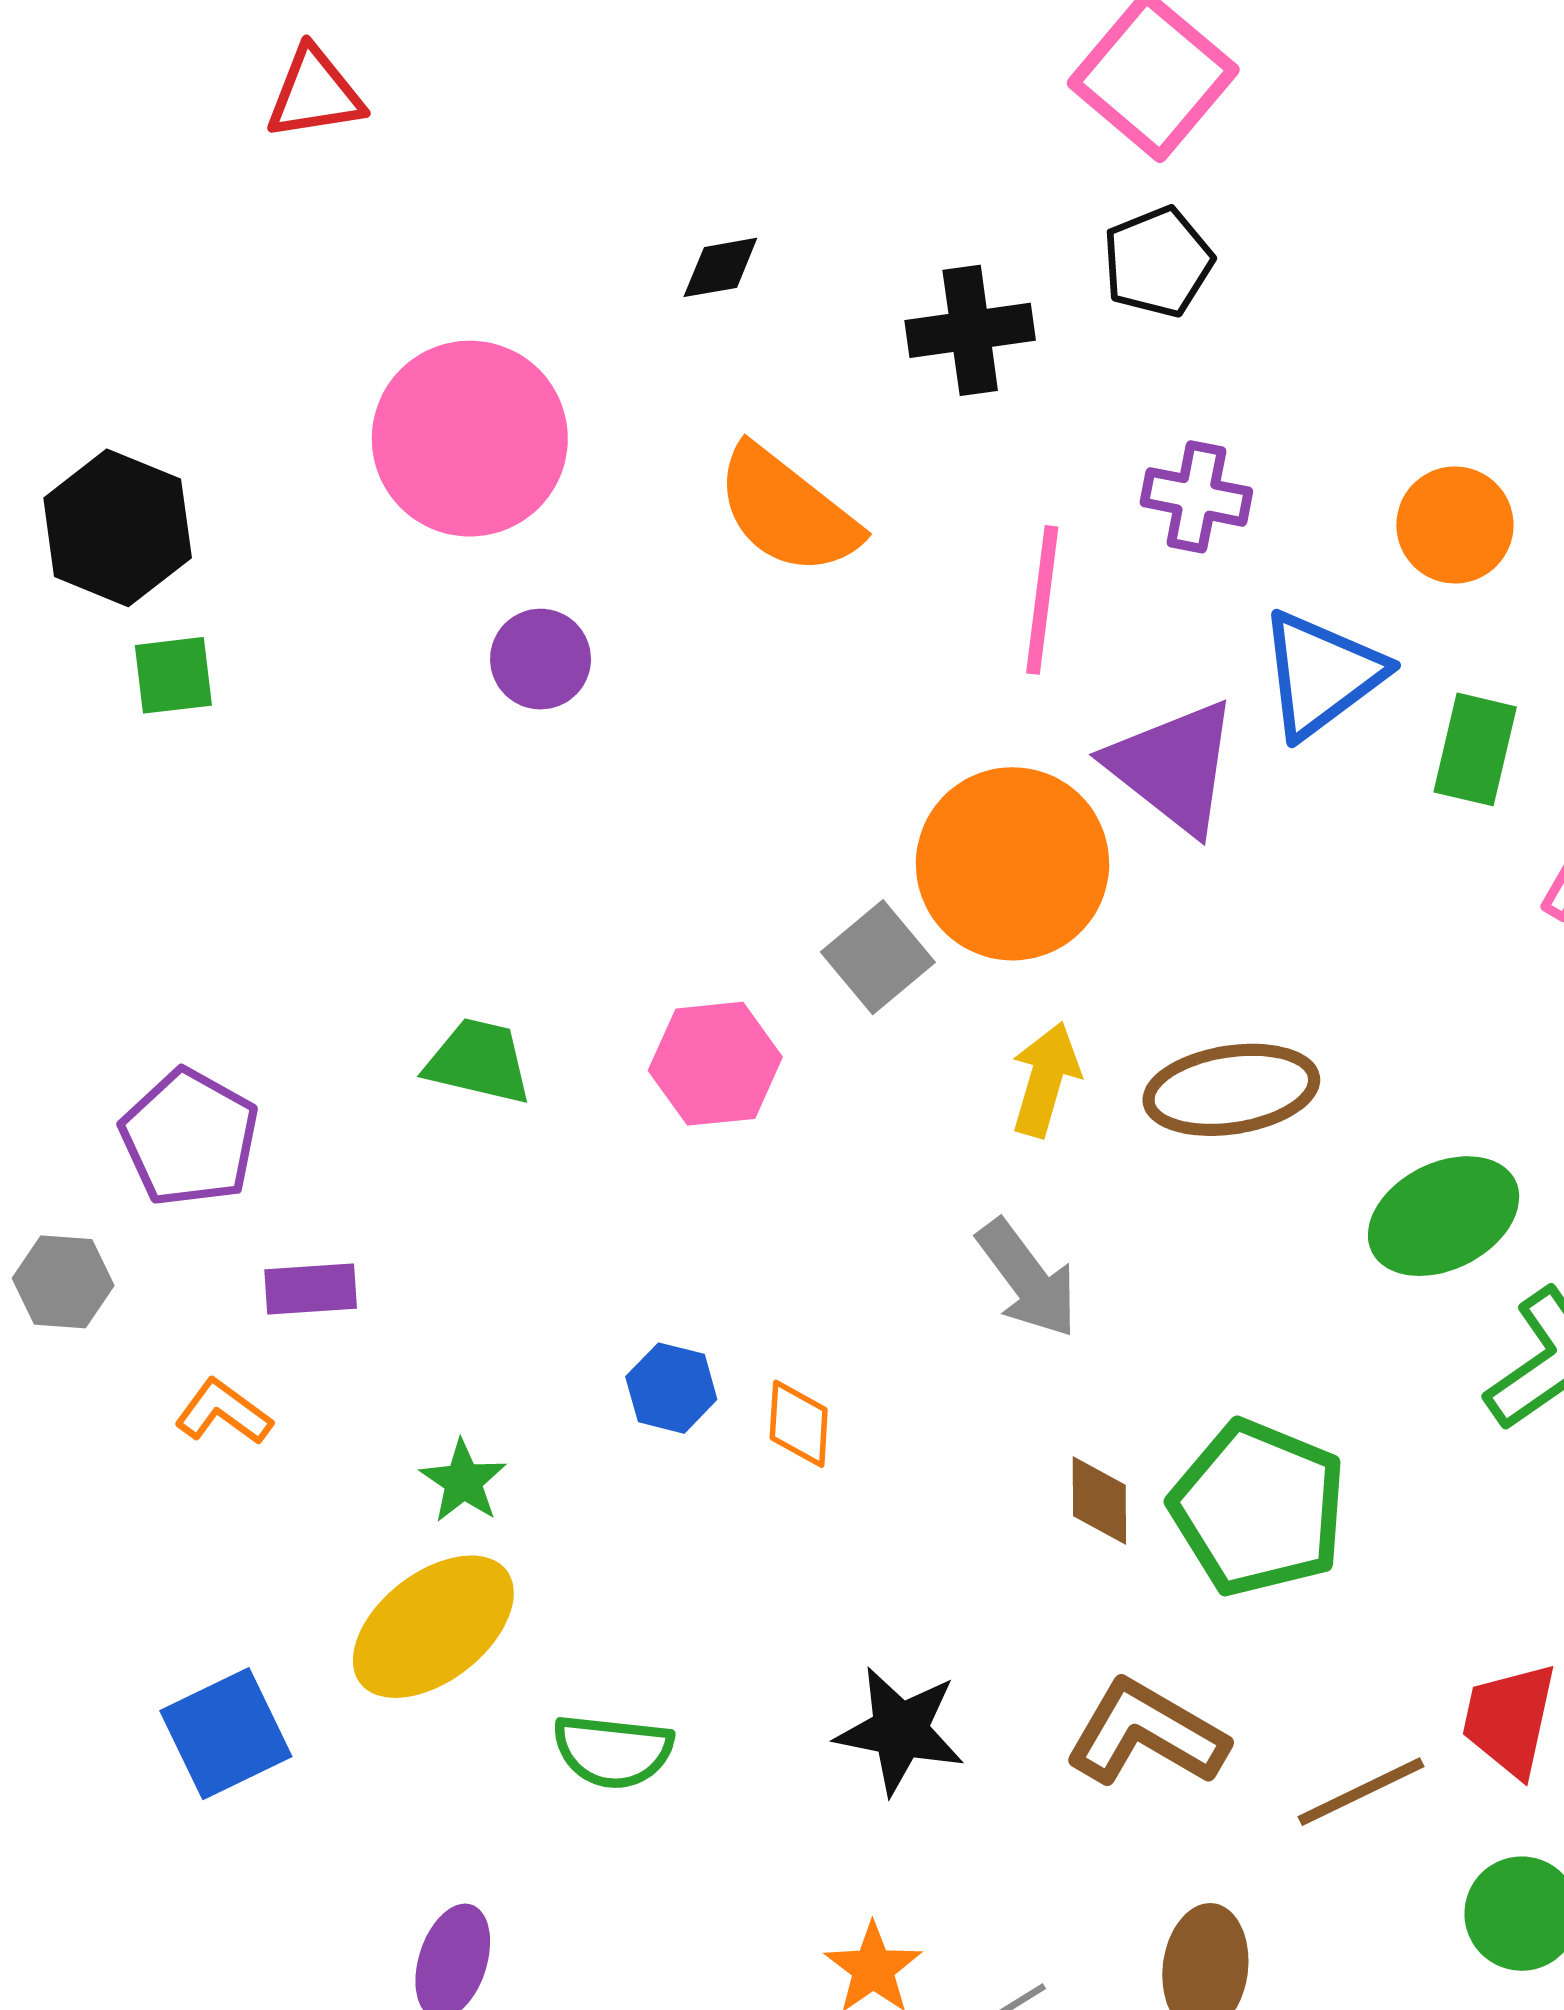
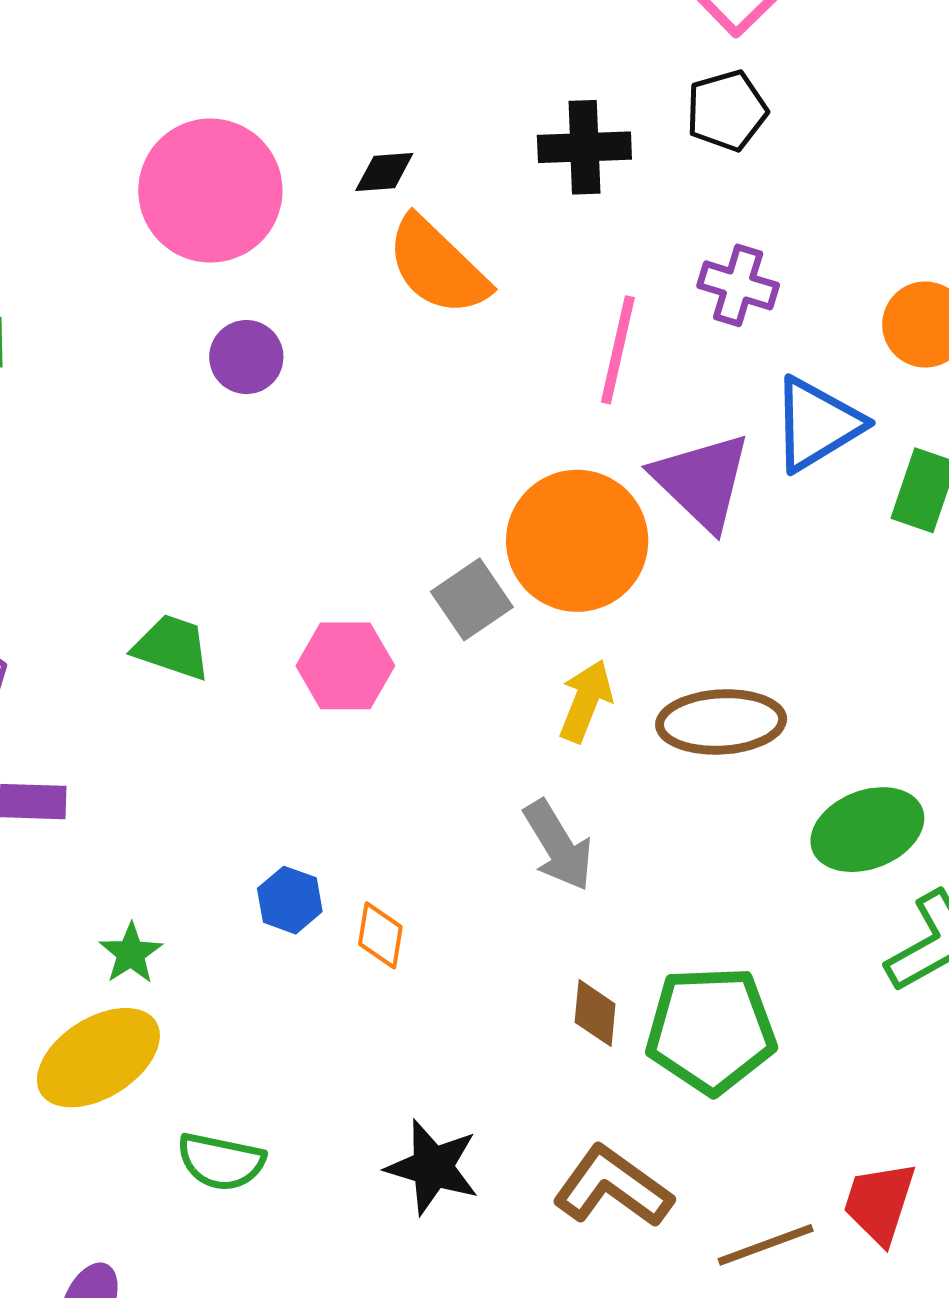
black diamond: (720, 267) -> (384, 172), moved
green pentagon: (1258, 1508) -> (711, 1030), turned -30

